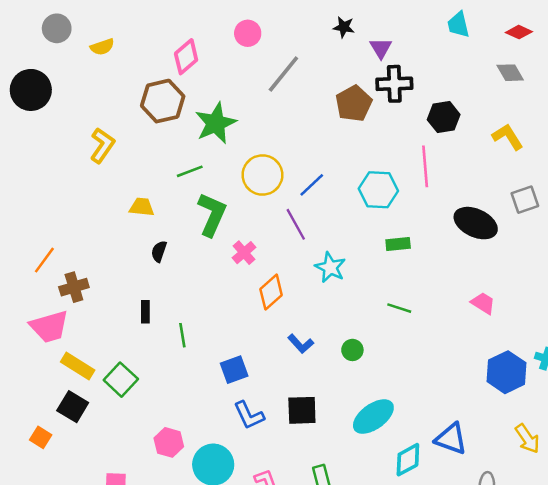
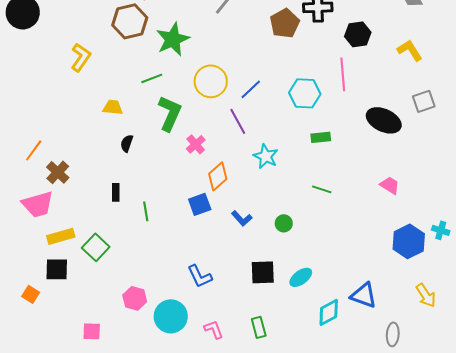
brown cross: (74, 287) -> (58, 172), turned -30
yellow rectangle: (78, 366) -> (61, 236), turned -48
blue square: (234, 370) -> (200, 204), moved
black square: (73, 407) -> (57, 269), turned -30
black square: (302, 410) -> (263, 272), moved
cyan ellipse: (373, 417) -> (301, 277), size x0.7

